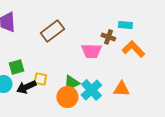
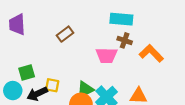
cyan rectangle: (125, 25) -> (121, 19), moved, size x1.5
brown rectangle: (52, 31) -> (65, 34), size x0.7

